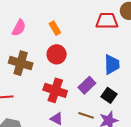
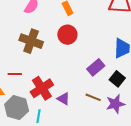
red cross: (55, 90) -> (42, 88), moved, turned 35

